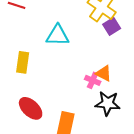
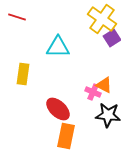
red ellipse: (31, 108) -> (58, 109), moved

